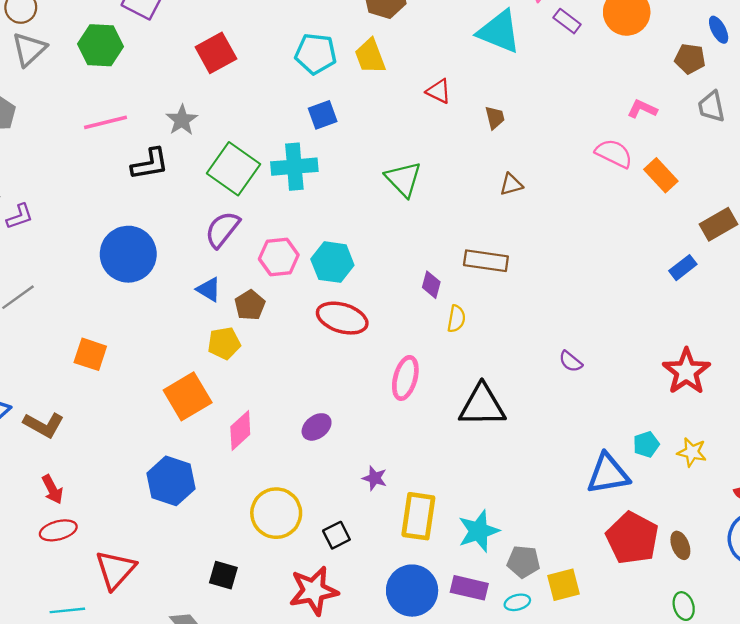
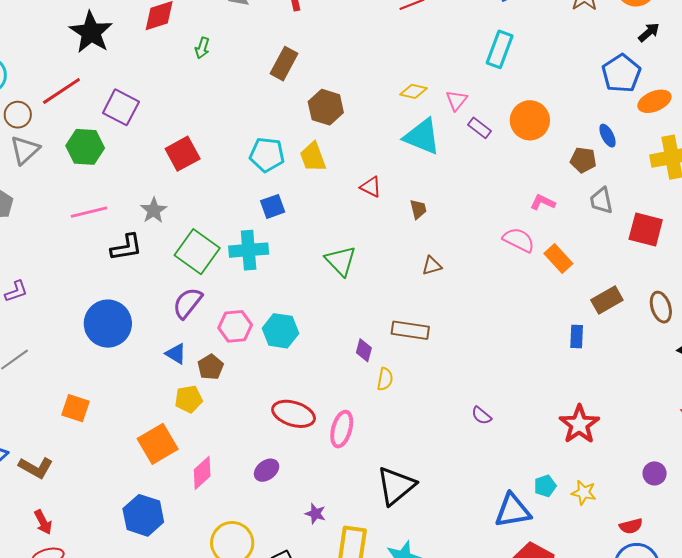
blue rectangle: (683, 268) -> (577, 337), turned -50
red ellipse: (342, 318) -> (294, 414), moved
black triangle: (482, 406) -> (396, 486), moved, turned -39

